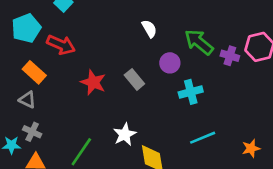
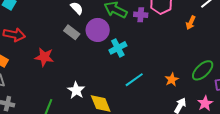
purple circle: (170, 63) -> (98, 30), size x1.5
gray rectangle: (134, 79) -> (72, 32), moved

